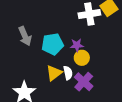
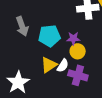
white semicircle: (68, 73) -> (63, 66), turned 40
purple cross: (84, 82) -> (78, 75), turned -30

